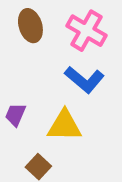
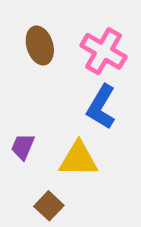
blue L-shape: (84, 80) -> (101, 107), turned 81

